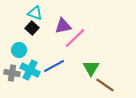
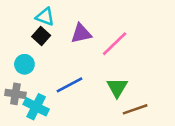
pink line: (75, 38) -> (115, 44), moved
cyan cross: (30, 70) -> (36, 107), moved
brown line: (105, 85) -> (135, 109), turned -54

